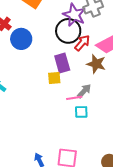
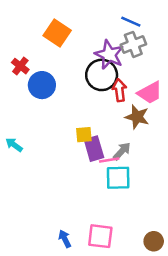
red arrow: (82, 43) -> (119, 90), turned -48
purple rectangle: (62, 63) -> (94, 149), moved
cyan square: (81, 112) -> (118, 178), size x1.5

